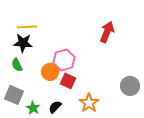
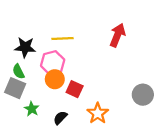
yellow line: (27, 27) -> (62, 39), moved
pink hexagon: (64, 60) -> (53, 63), moved
gray square: (14, 95) -> (15, 88), moved
green star: (33, 108) -> (32, 109), moved

